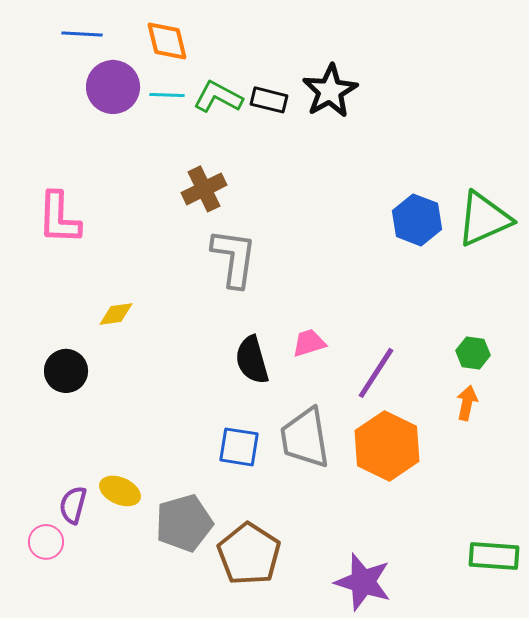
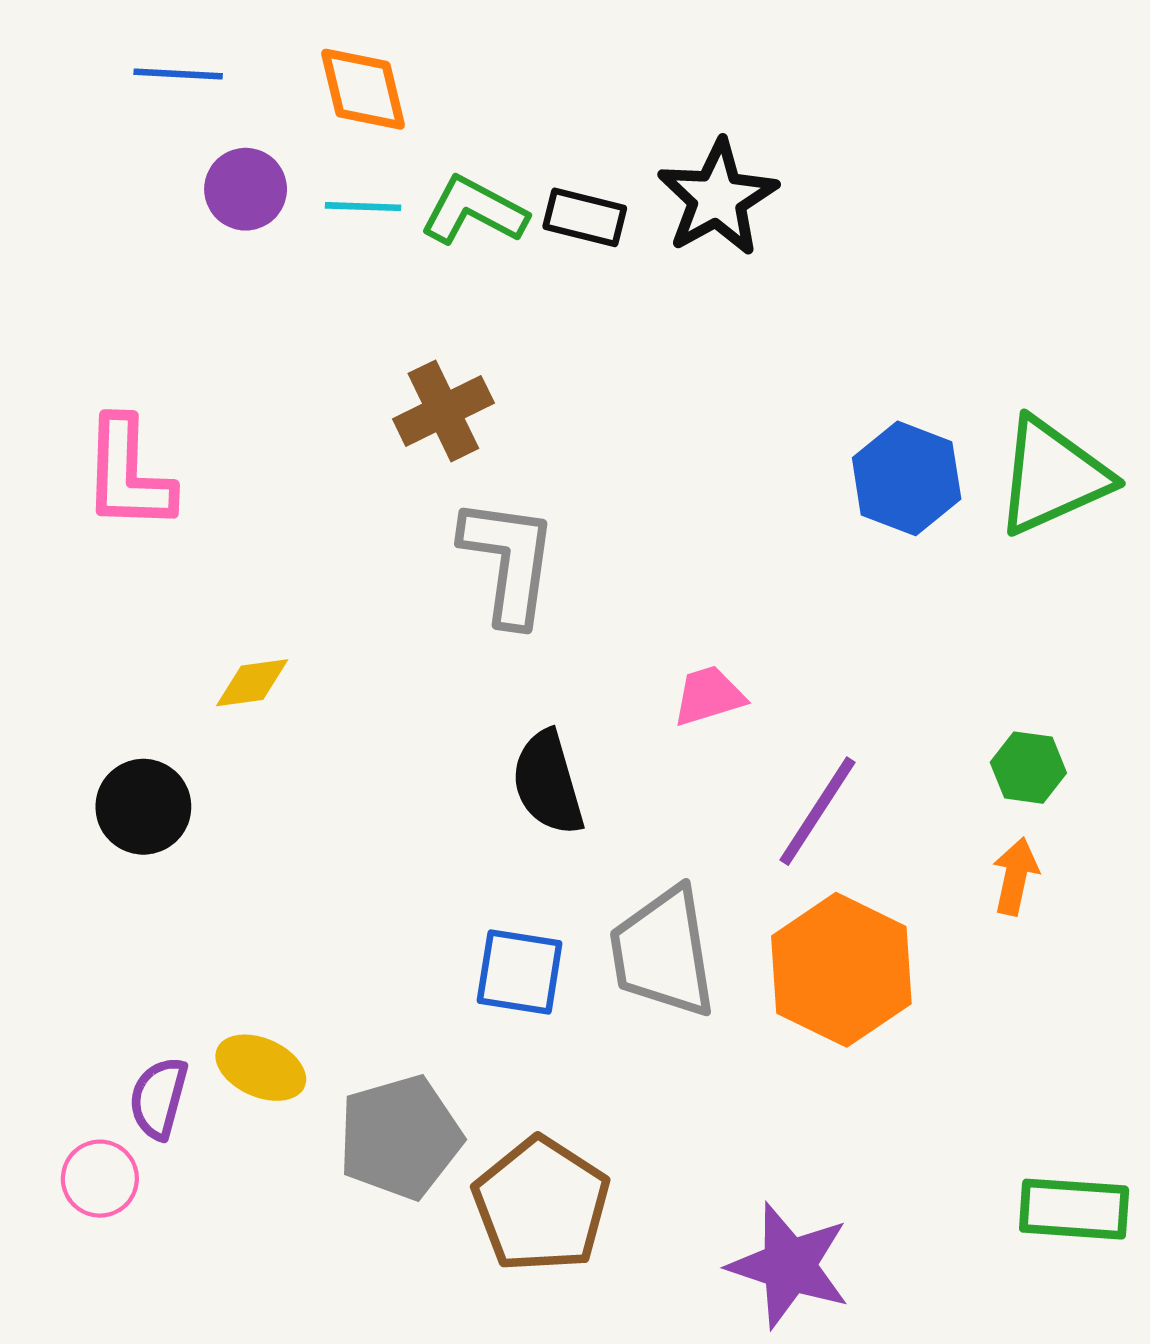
purple circle: (113, 87) -> (246, 189), size x0.7
pink trapezoid: (309, 343) -> (709, 696), moved

